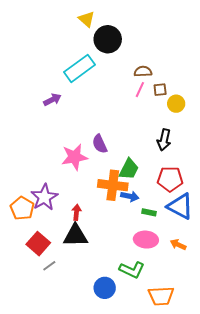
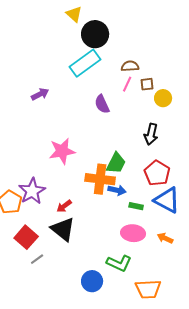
cyan rectangle: (80, 68) -> (85, 63), moved
purple semicircle: (100, 144) -> (102, 104), moved
red pentagon: (170, 179) -> (157, 173), turned 30
red arrow: (76, 212) -> (64, 206), turned -133
black triangle: (75, 236) -> (63, 229), turned 40

